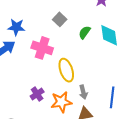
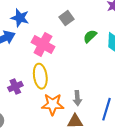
yellow ellipse: (66, 70) -> (40, 76), moved
purple cross: (37, 94) -> (15, 87), moved

